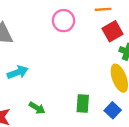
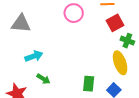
green arrow: (37, 108) -> (43, 79), moved

